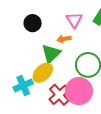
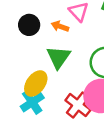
orange arrow: (64, 39) -> (60, 26), moved, turned 40
yellow ellipse: (43, 73) -> (36, 83), moved

